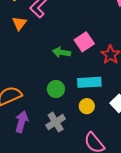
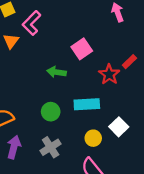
pink square: (84, 42) -> (82, 49), moved
yellow circle: (87, 106) -> (93, 138), moved

